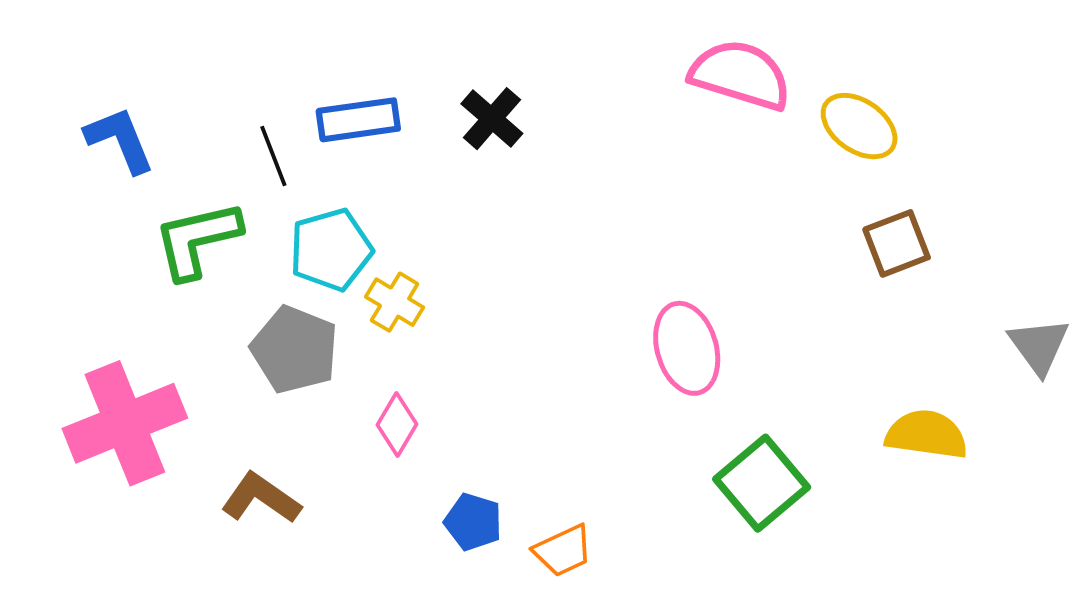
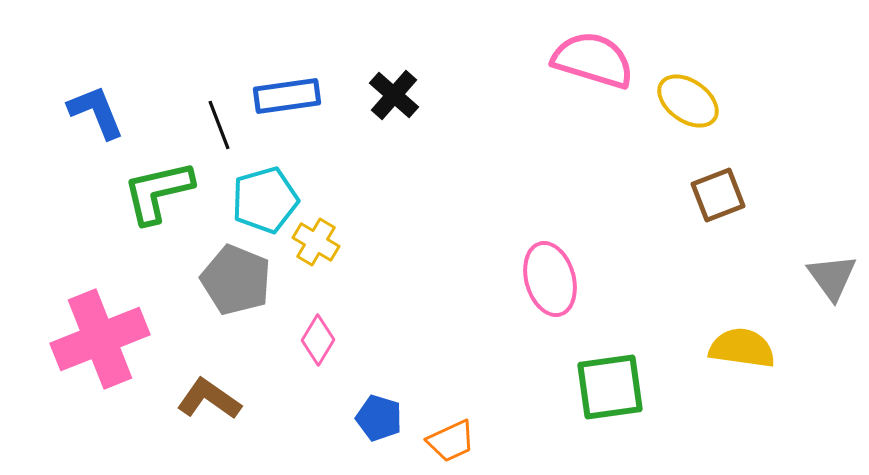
green square: (762, 483) -> (610, 387), turned 32

